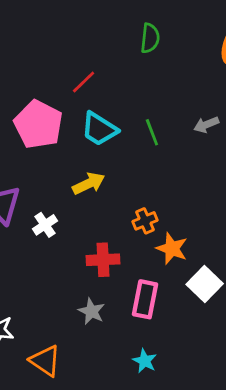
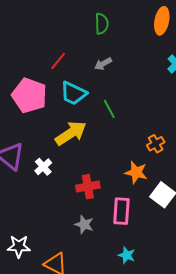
gray arrow: (206, 125) -> (103, 64), moved
green line: (152, 132) -> (109, 109), moved
yellow arrow: (89, 183) -> (71, 133), size x1.4
orange cross: (145, 221) -> (156, 144), moved

